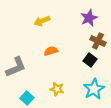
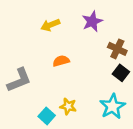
purple star: (89, 18) -> (92, 21), moved
black square: (90, 60) -> (121, 73), moved
cyan square: (27, 98) -> (47, 116), moved

